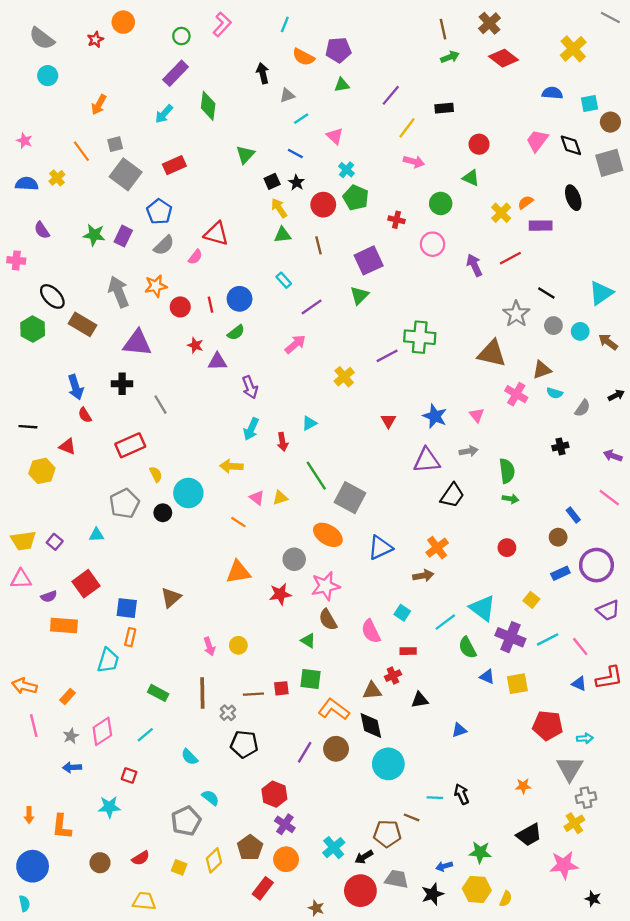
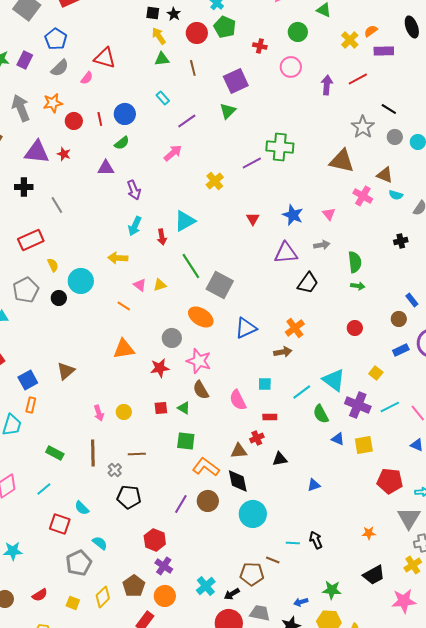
black square: (272, 181) -> (153, 13), turned 32
purple arrow: (474, 265) -> (327, 85), turned 30
red star: (195, 345) -> (64, 154), moved
brown triangle: (542, 370) -> (385, 175), turned 42
cyan triangle: (309, 423) -> (185, 221), size x1.6
pink star: (326, 586) -> (199, 361), turned 30
blue square: (127, 608) -> (28, 380), turned -36
cyan square: (402, 613) -> (265, 384), turned -32
red square: (281, 688) -> (161, 408), moved
red square: (129, 776) -> (60, 524), moved, size x1.5

